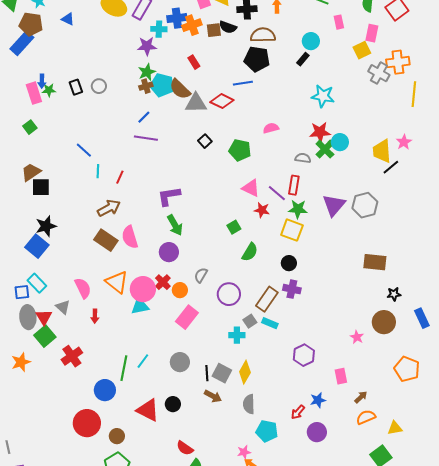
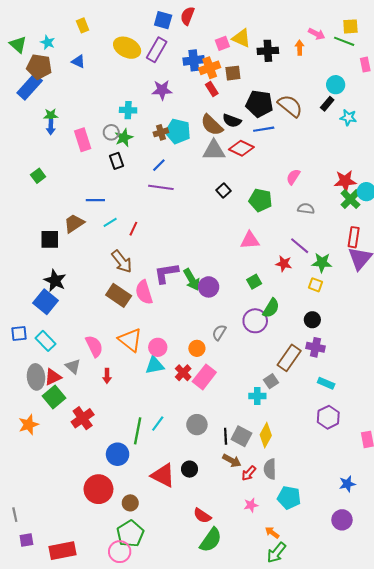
black semicircle: (228, 27) -> (232, 121), moved
cyan cross: (159, 29) -> (128, 110), moved
brown semicircle: (263, 35) -> (290, 106), moved, turned 40
black pentagon: (257, 59) -> (259, 104), moved
red rectangle: (194, 62) -> (212, 89), moved
green star: (147, 72) -> (124, 138), moved
black rectangle: (76, 87) -> (116, 161), moved
brown semicircle: (180, 89) -> (212, 125), moved
green star: (49, 90) -> (51, 115), moved
pink rectangle: (34, 93) -> (83, 140), moved
cyan star: (323, 96) -> (348, 118), moved, size x0.7
pink semicircle: (271, 128) -> (293, 177), turned -42
blue line: (84, 150) -> (95, 200), turned -42
gray semicircle: (303, 158) -> (306, 209), moved
cyan line: (98, 171) -> (110, 222), turned 56
brown trapezoid: (31, 172) -> (74, 223), moved
red rectangle: (294, 185) -> (354, 237), moved
pink triangle: (251, 188) -> (250, 240), moved, turned -30
purple L-shape: (169, 196) -> (166, 273), moved
brown arrow: (109, 208) -> (122, 262), turned 80
black star: (46, 226) -> (55, 281), turned -30
yellow square: (292, 230) -> (316, 285), size x0.6
purple circle: (169, 252) -> (209, 287), moved
red cross: (163, 282) -> (183, 373), moved
pink circle: (143, 289) -> (158, 347), size x0.7
blue square: (22, 292) -> (19, 334), moved
purple circle: (229, 294) -> (255, 321), moved
red triangle: (44, 317) -> (53, 377), turned 36
cyan rectangle: (270, 323) -> (326, 383), moved
blue star: (318, 400) -> (347, 484), moved
red arrow: (298, 412) -> (249, 473), moved
purple circle: (317, 432) -> (342, 520), moved
pink star: (244, 452) -> (251, 505), moved

